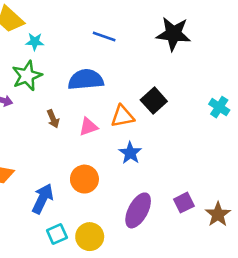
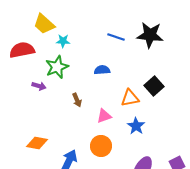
black star: (173, 34) -> (150, 35), moved
blue semicircle: (86, 80) -> (102, 70), size x0.6
pink triangle: (88, 127) -> (104, 116), moved

